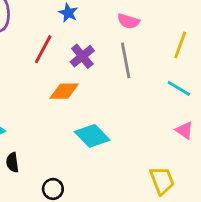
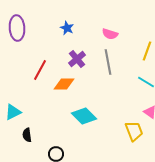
red line: (43, 49) -> (40, 70), moved
yellow trapezoid: (162, 181) -> (134, 131), moved

